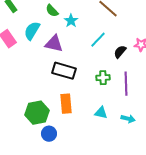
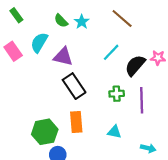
cyan star: (71, 21) -> (82, 22), moved
black semicircle: (120, 52) -> (135, 65), size x1.5
black rectangle: (64, 71) -> (74, 86), turned 40
cyan arrow: (128, 119) -> (148, 148), moved

